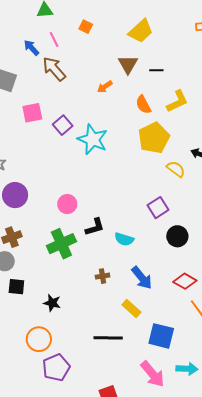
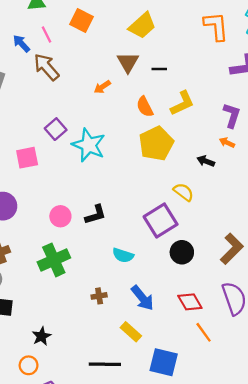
orange square: (86, 27) -> (82, 20), size x1.5
pink square: (32, 113) -> (27, 158), moved
yellow semicircle: (176, 169) -> (184, 192), moved
purple square: (158, 208) -> (161, 220), size x1.4
black L-shape: (95, 227) -> (95, 215), moved
red diamond: (185, 281) -> (190, 302), turned 30
black star: (52, 303) -> (42, 336), moved, turned 30
orange circle: (39, 339) -> (29, 365), size x0.7

